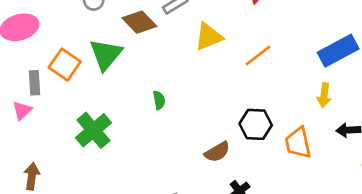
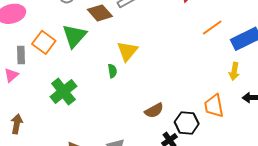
yellow triangle: (209, 37) -> (127, 51), moved, turned -30
orange line: (258, 56) -> (212, 28), moved
black hexagon: (256, 124) -> (187, 123), moved

